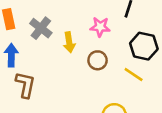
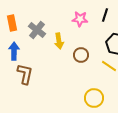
pink star: (100, 27) -> (80, 19), moved

